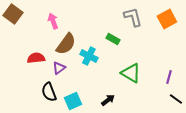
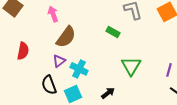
cyan cross: (89, 56) -> (79, 69), moved
red semicircle: (36, 58) -> (23, 51), moved, turned 108
green triangle: (131, 73) -> (131, 66), turned 30

